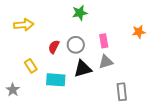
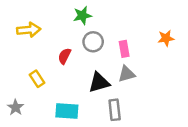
green star: (80, 13) -> (82, 16), moved
gray circle: (76, 45) -> (93, 42), moved
cyan rectangle: (56, 80) -> (67, 111), moved
gray rectangle: (122, 92) -> (115, 110), moved

